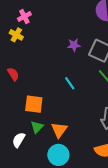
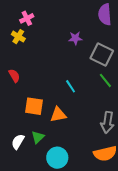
purple star: (74, 45) -> (75, 38), moved
green triangle: (37, 127) -> (38, 137), moved
orange triangle: (59, 130) -> (58, 115), moved, turned 42

